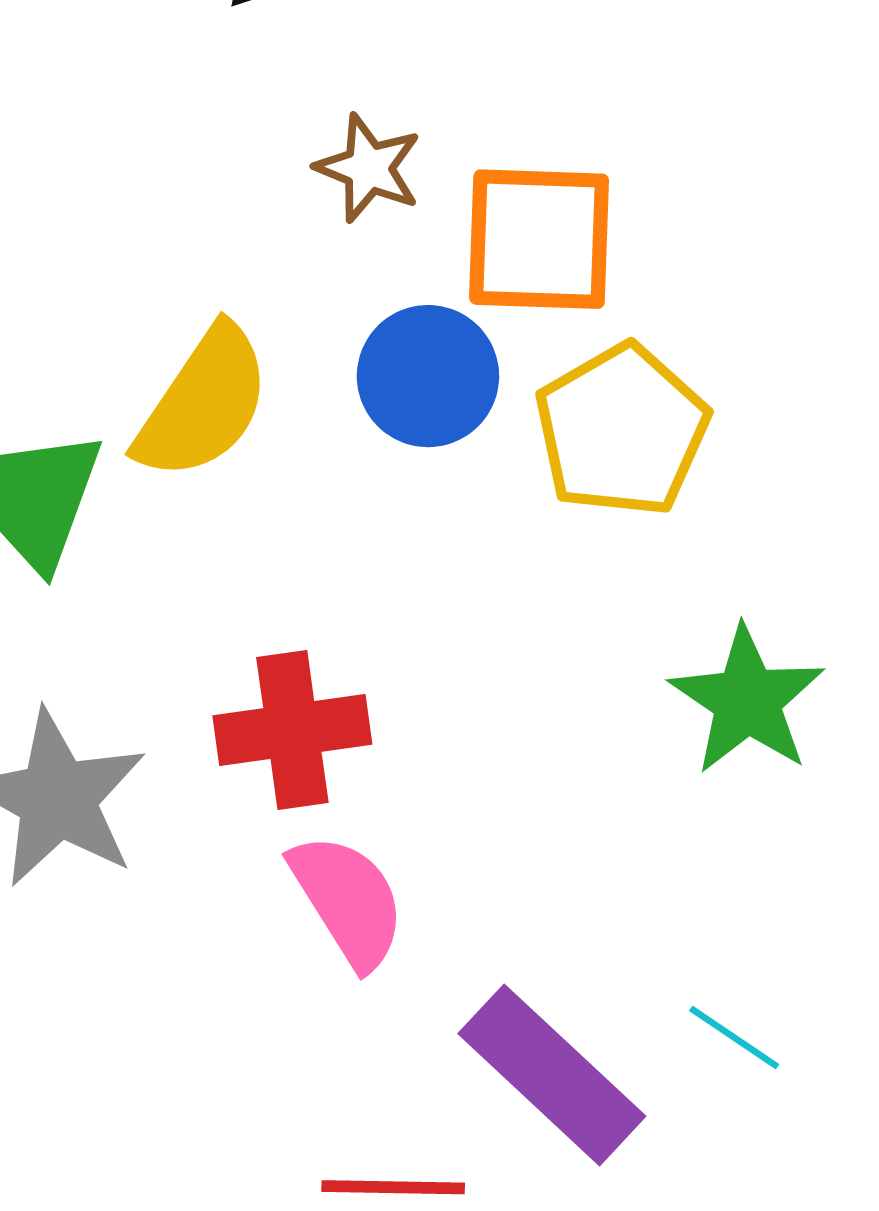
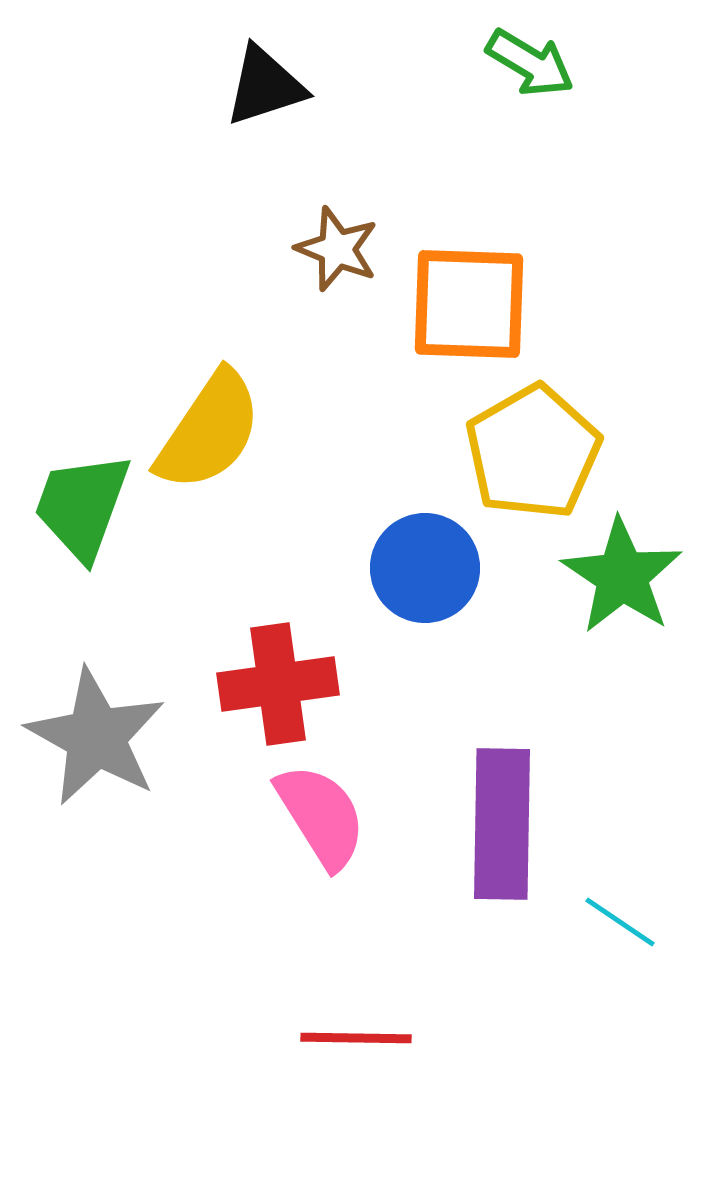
blue circle: (428, 376) -> (425, 568), moved
green star: (747, 700) -> (622, 576), moved
purple rectangle: (552, 1075) -> (502, 824), moved, turned 48

